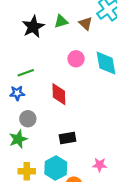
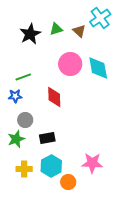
pink circle: (76, 59) -> (70, 64), size x1.5
black rectangle: (67, 138) -> (47, 138), moved
pink star: (100, 165) -> (92, 163), size x1.5

